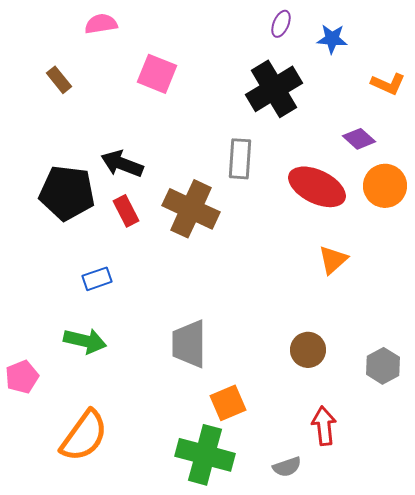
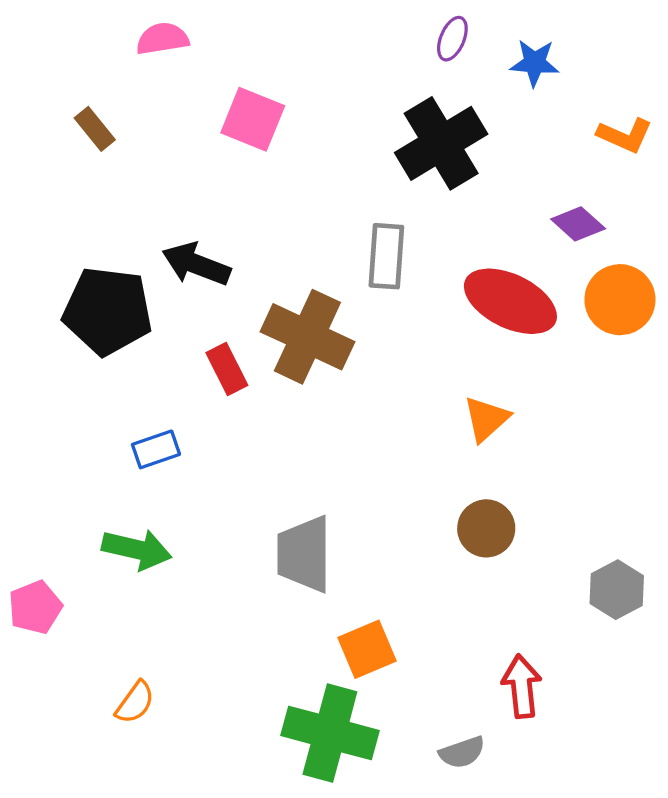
red rectangle: (126, 211) -> (227, 369), moved
orange triangle: (333, 260) -> (486, 419), moved
brown circle: (308, 350) -> (486, 528), moved
orange semicircle: (84, 436) -> (135, 702), size x0.5

